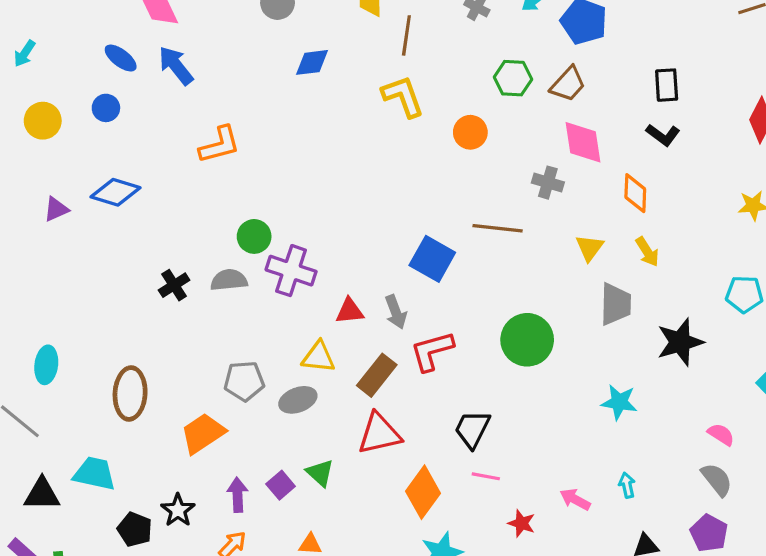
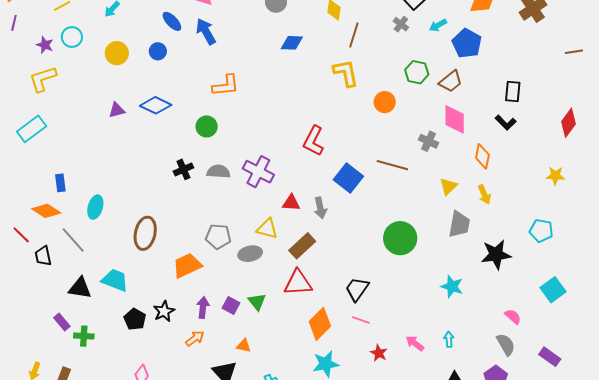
green circle: (254, 236) -> (207, 126), moved
red L-shape: (432, 351) -> (314, 141), moved, turned -56
purple square: (281, 485) -> (231, 306), turned -30

